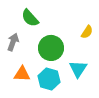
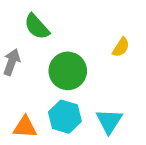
cyan triangle: (78, 69) -> (109, 121), moved
orange triangle: (22, 74) -> (25, 127), moved

